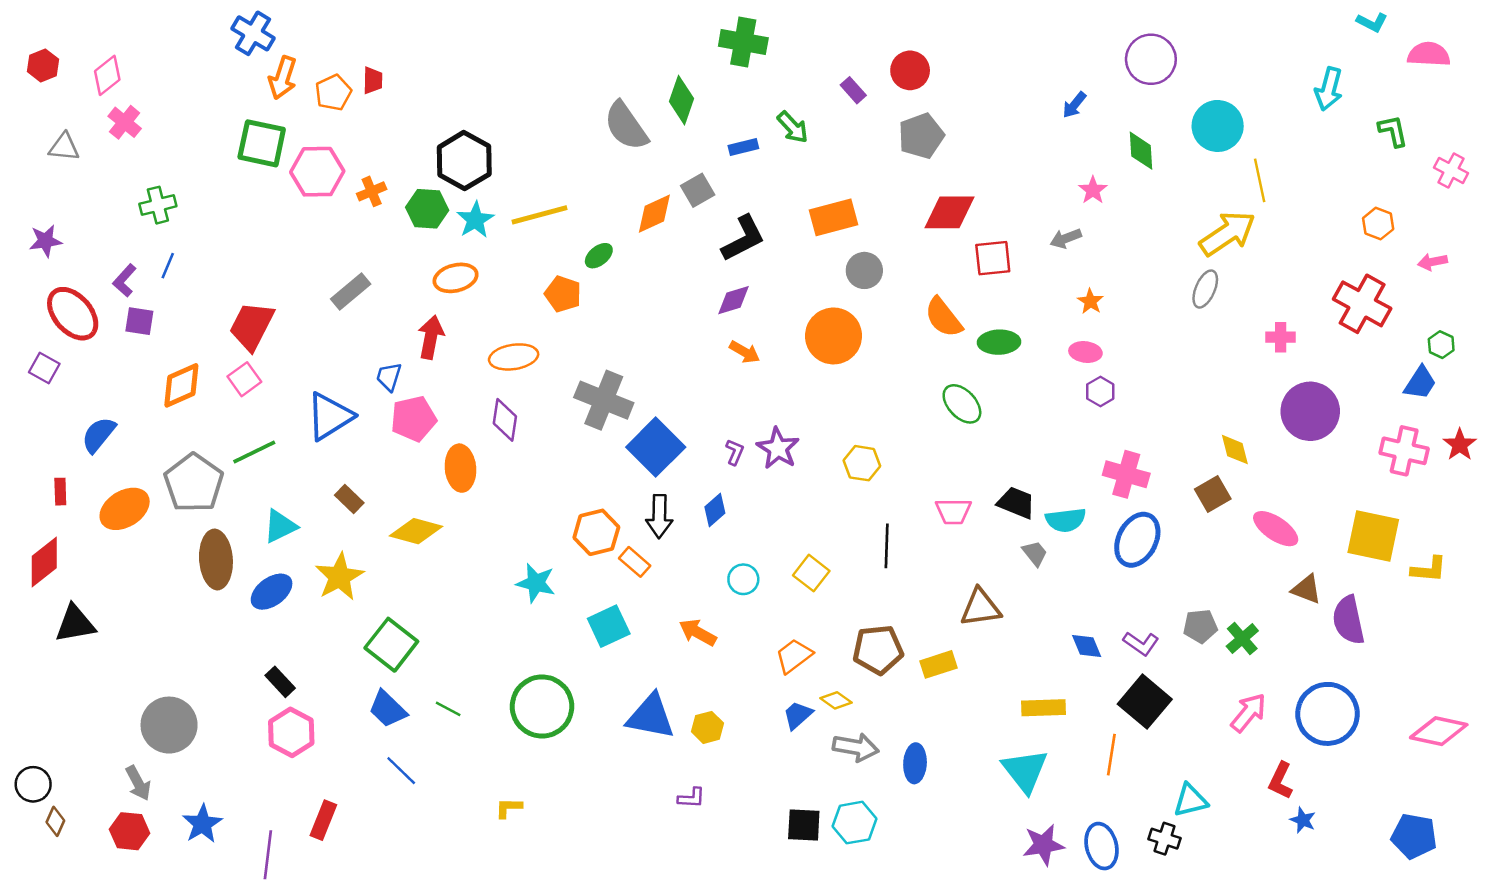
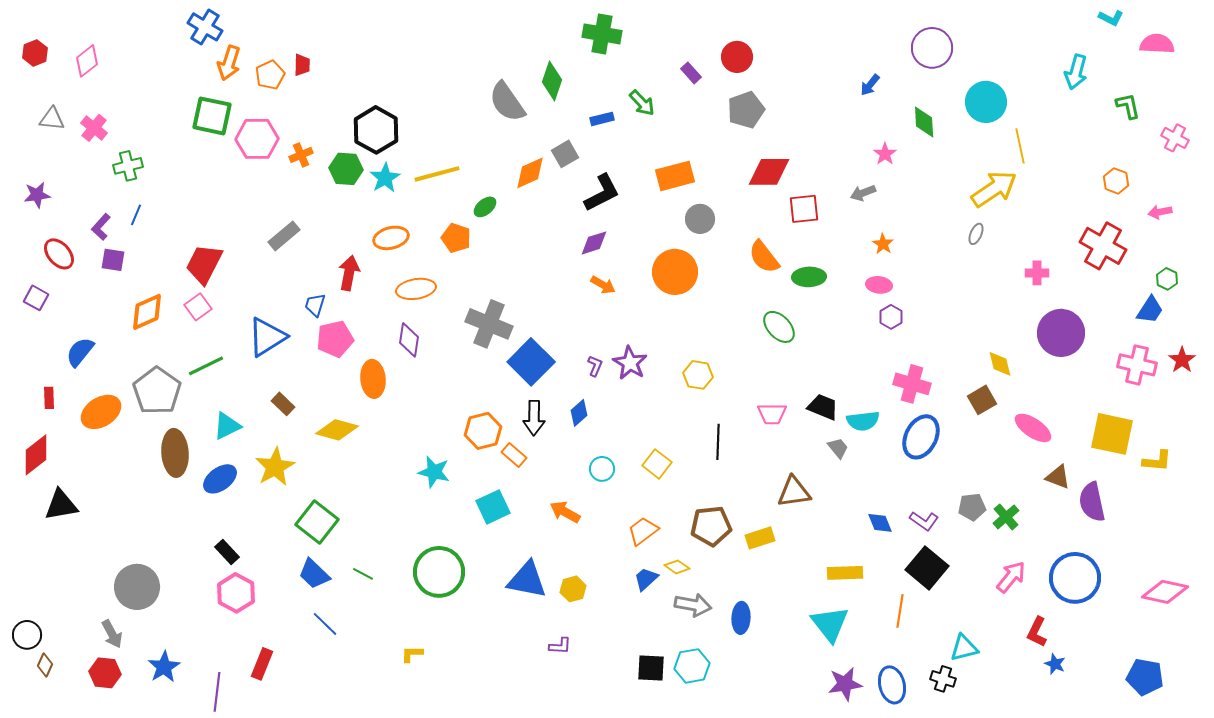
pink cross: (125, 122) -> (94, 128), moved
orange ellipse: (456, 278) -> (391, 238), moved
gray ellipse: (1205, 289) -> (976, 234), size x0.7
red ellipse: (73, 314) -> (59, 254), size x0.7

